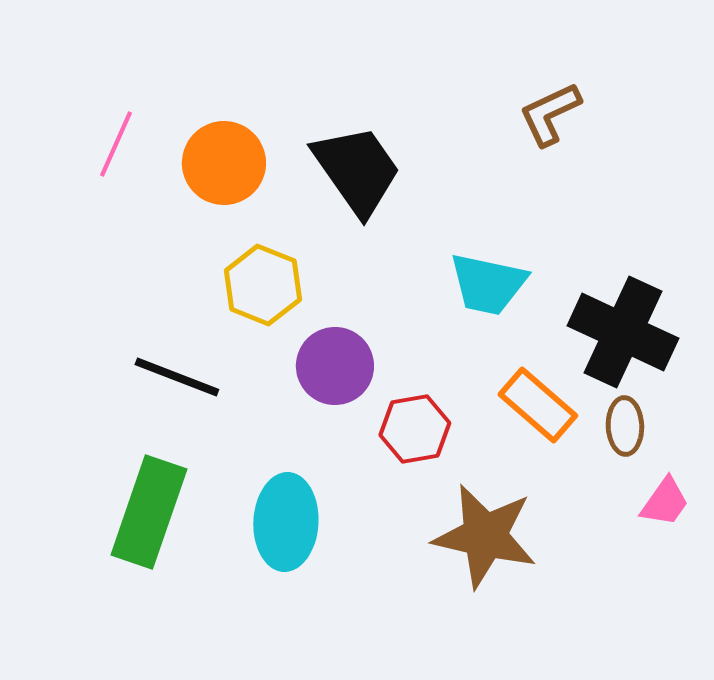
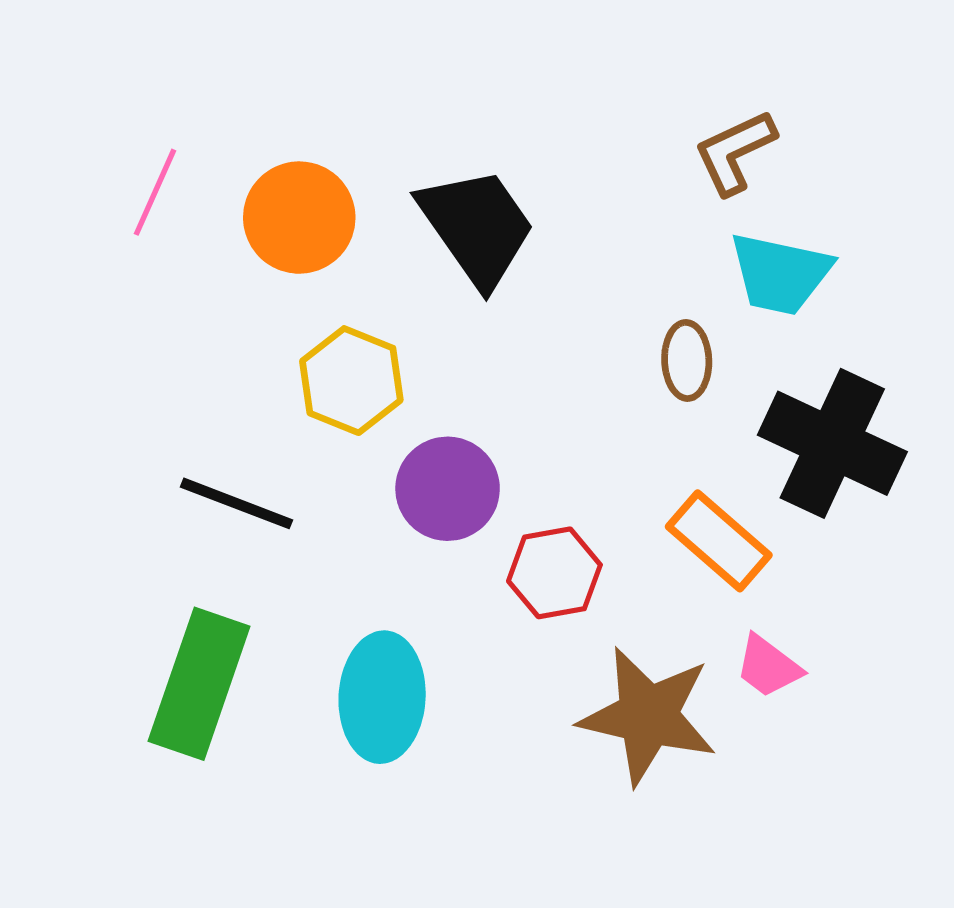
cyan trapezoid: (488, 284) -> (780, 274), moved
brown ellipse: (625, 426) -> (687, 360), moved
pink trapezoid: (665, 502) -> (768, 666), moved, turned 92

